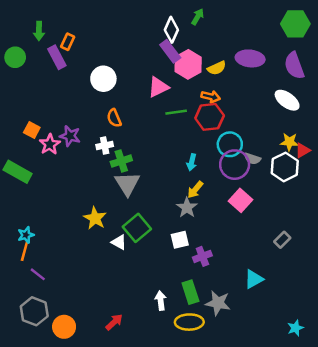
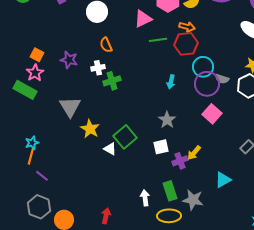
pink star: (50, 144) -> (35, 73), moved
gray triangle: (127, 184) -> (70, 107), moved
yellow arrow: (195, 190) -> (194, 153), moved
red arrow: (114, 322) -> (106, 216), turned -35

